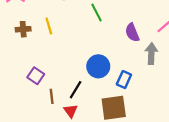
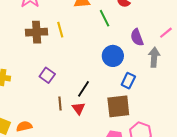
brown cross: (23, 29) -> (37, 32), size x1.5
blue circle: (98, 66) -> (113, 56), moved
brown line: (52, 96) -> (60, 103), moved

